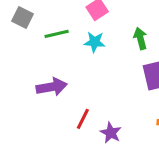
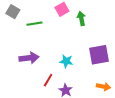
green arrow: (140, 38) -> (81, 18), moved
cyan star: (95, 42) -> (66, 61), moved

